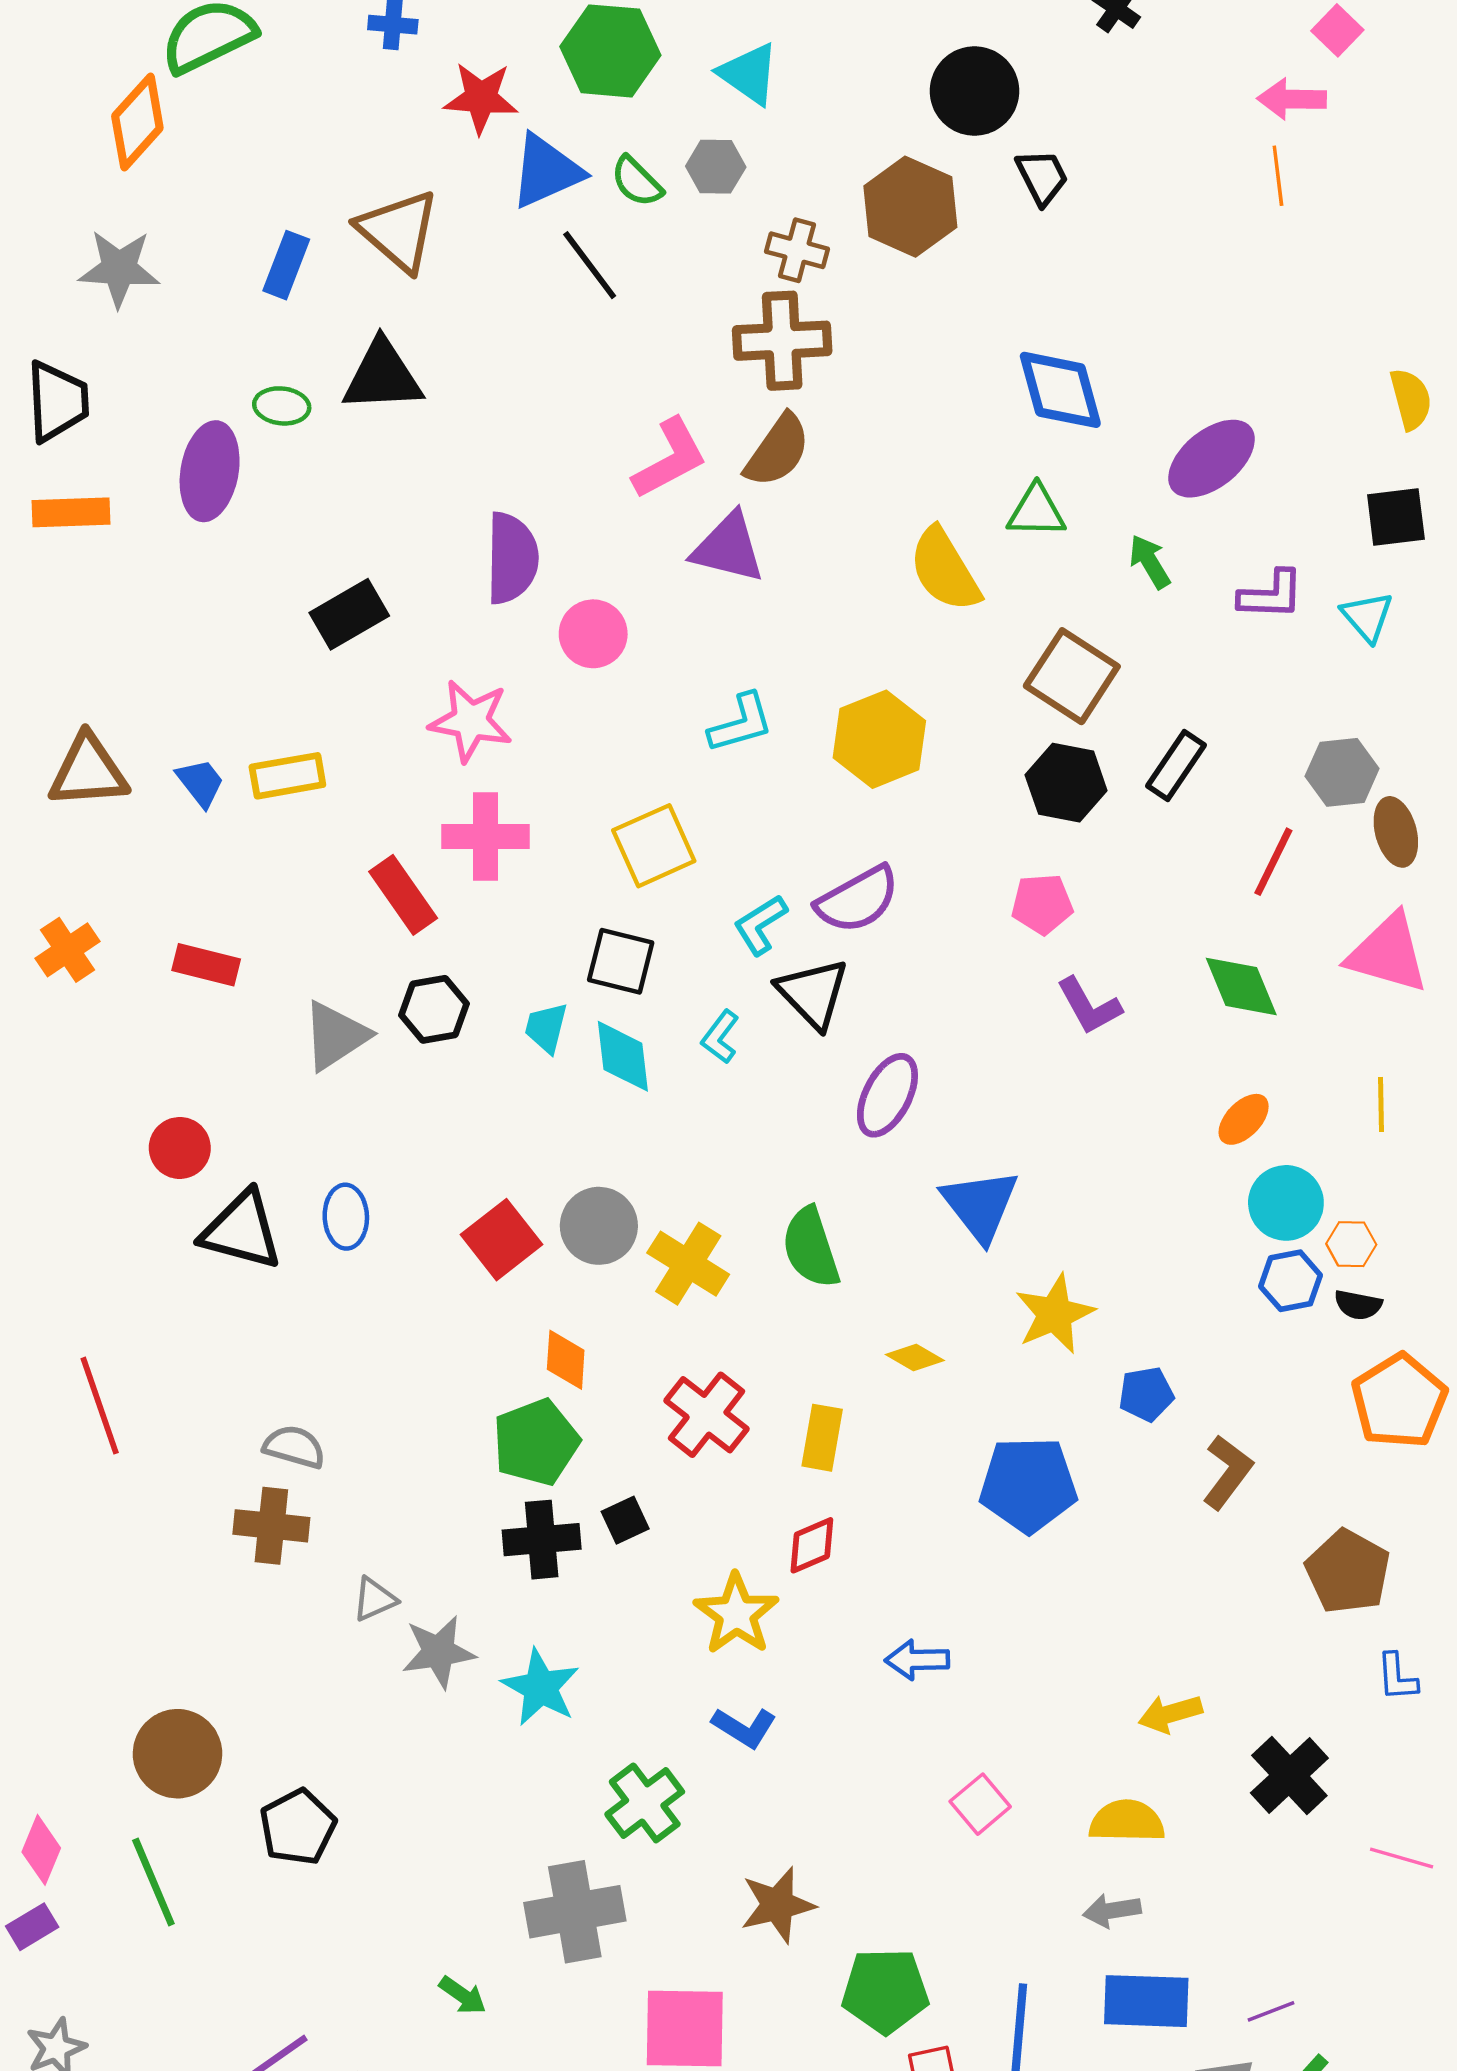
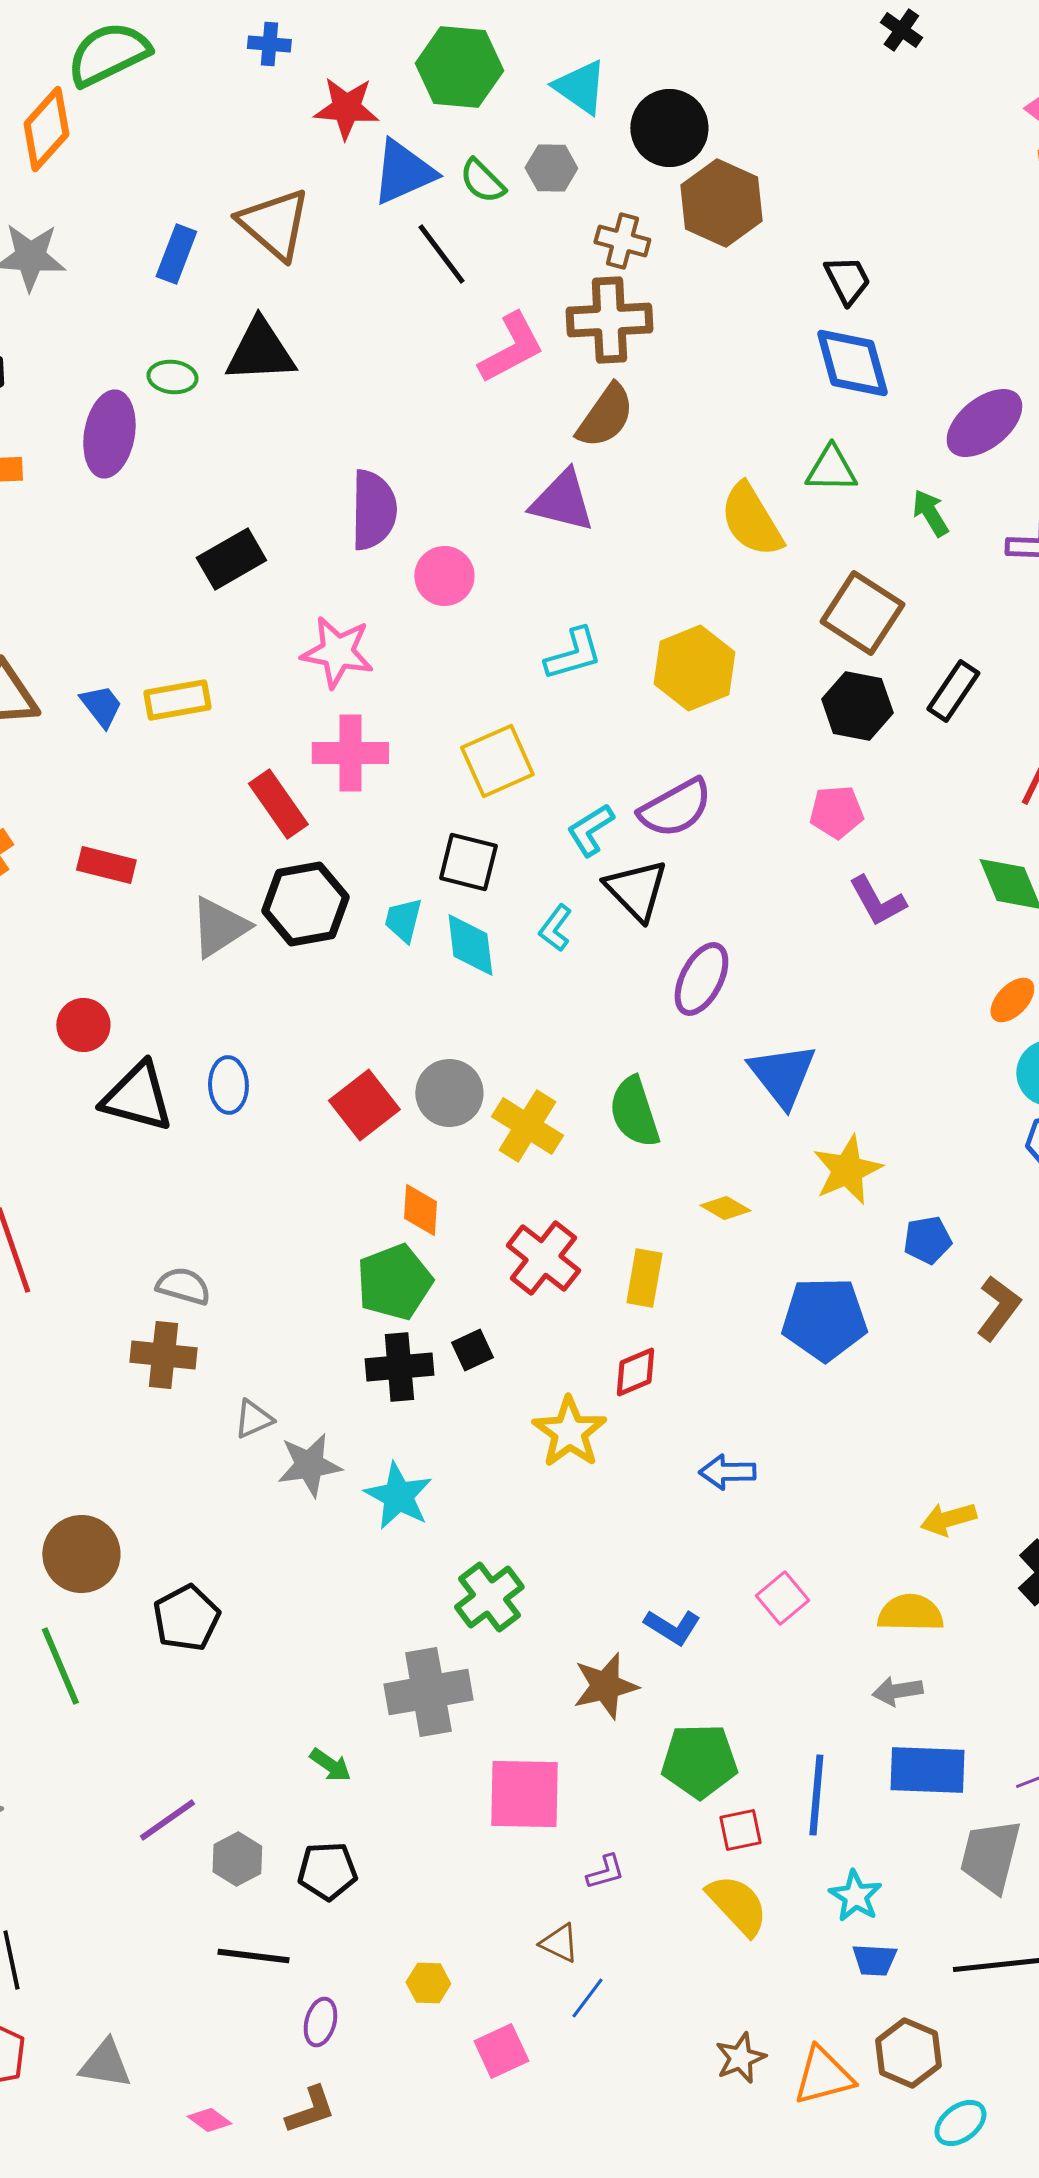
black circle: (974, 91) -> (669, 128), moved
black trapezoid: (1042, 177) -> (847, 280), moved
pink L-shape: (670, 459) -> (511, 348), moved
black hexagon: (434, 1009) -> (305, 904), size x1.4
blue L-shape: (744, 1727) -> (672, 1627), moved

